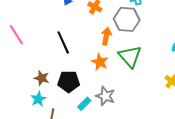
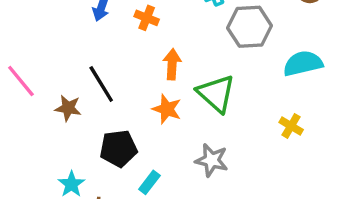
gray hexagon: (127, 19) -> (250, 27), moved
brown star: (42, 78) -> (68, 108), moved
gray star: (105, 96) -> (212, 160), moved

